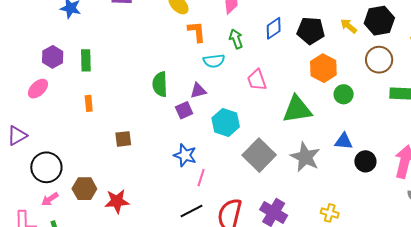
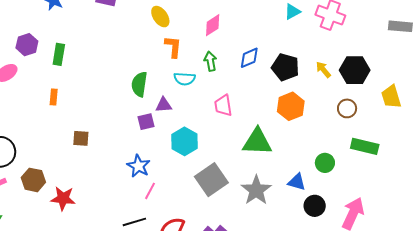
brown circle: (379, 60) -> (347, 108), size x0.7
green semicircle: (160, 84) -> (139, 84), moved
green circle: (344, 94) -> (325, 163), moved

